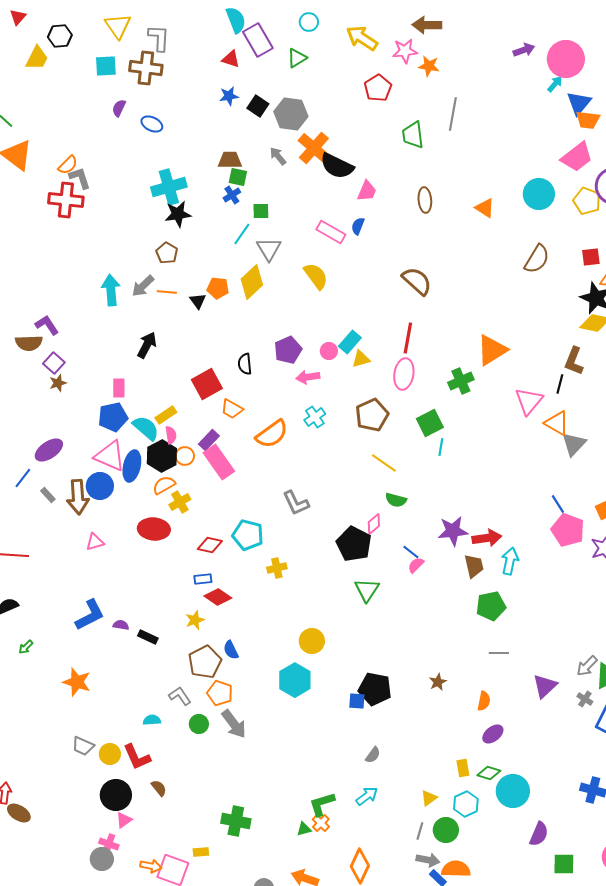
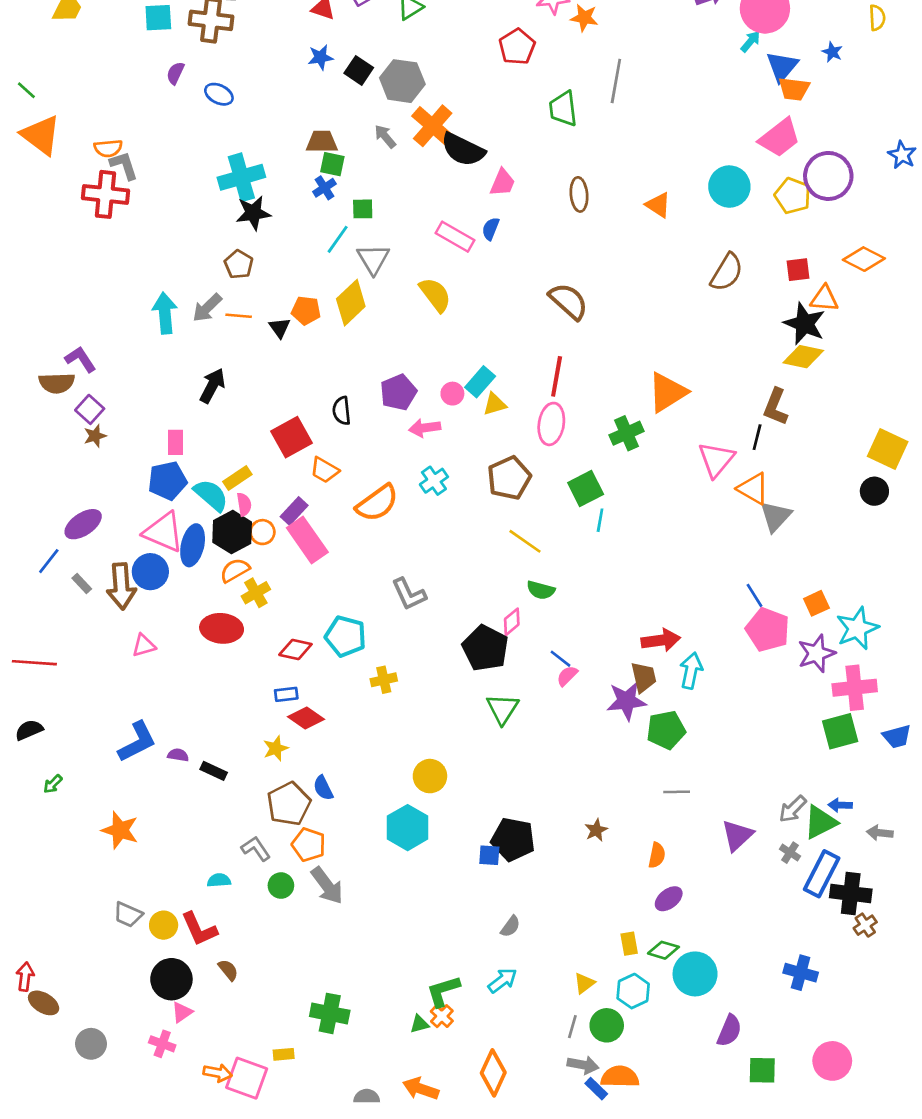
orange semicircle: (68, 165) -> (108, 148), turned 40
purple star: (453, 531) -> (626, 701), moved
gray circle: (102, 859) -> (91, 1044), moved

